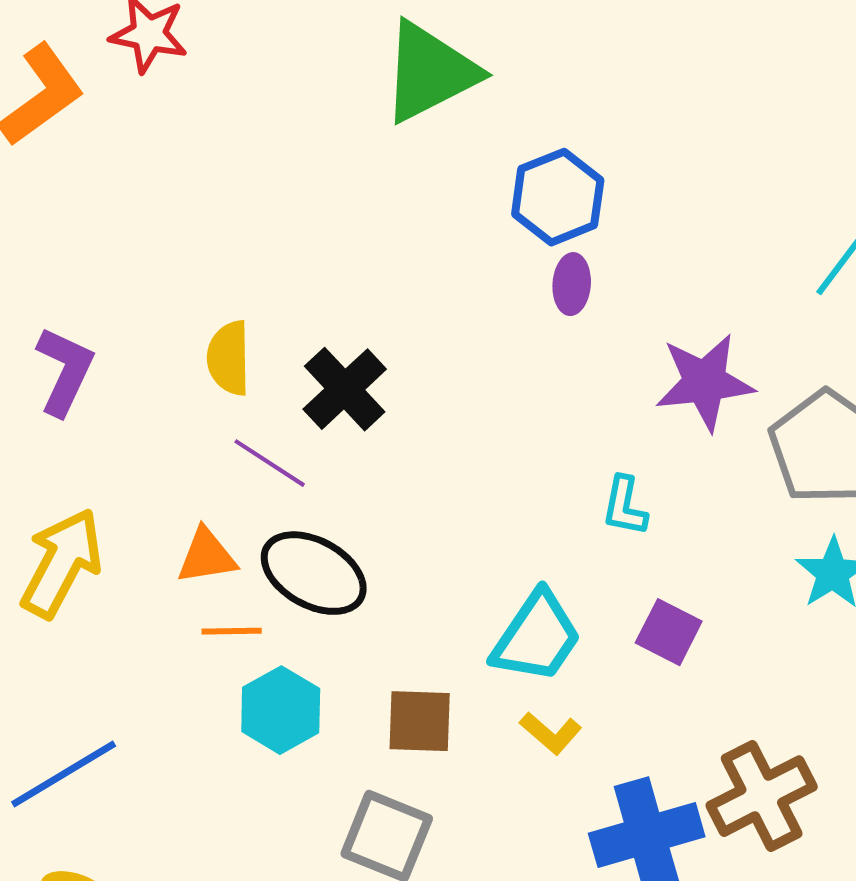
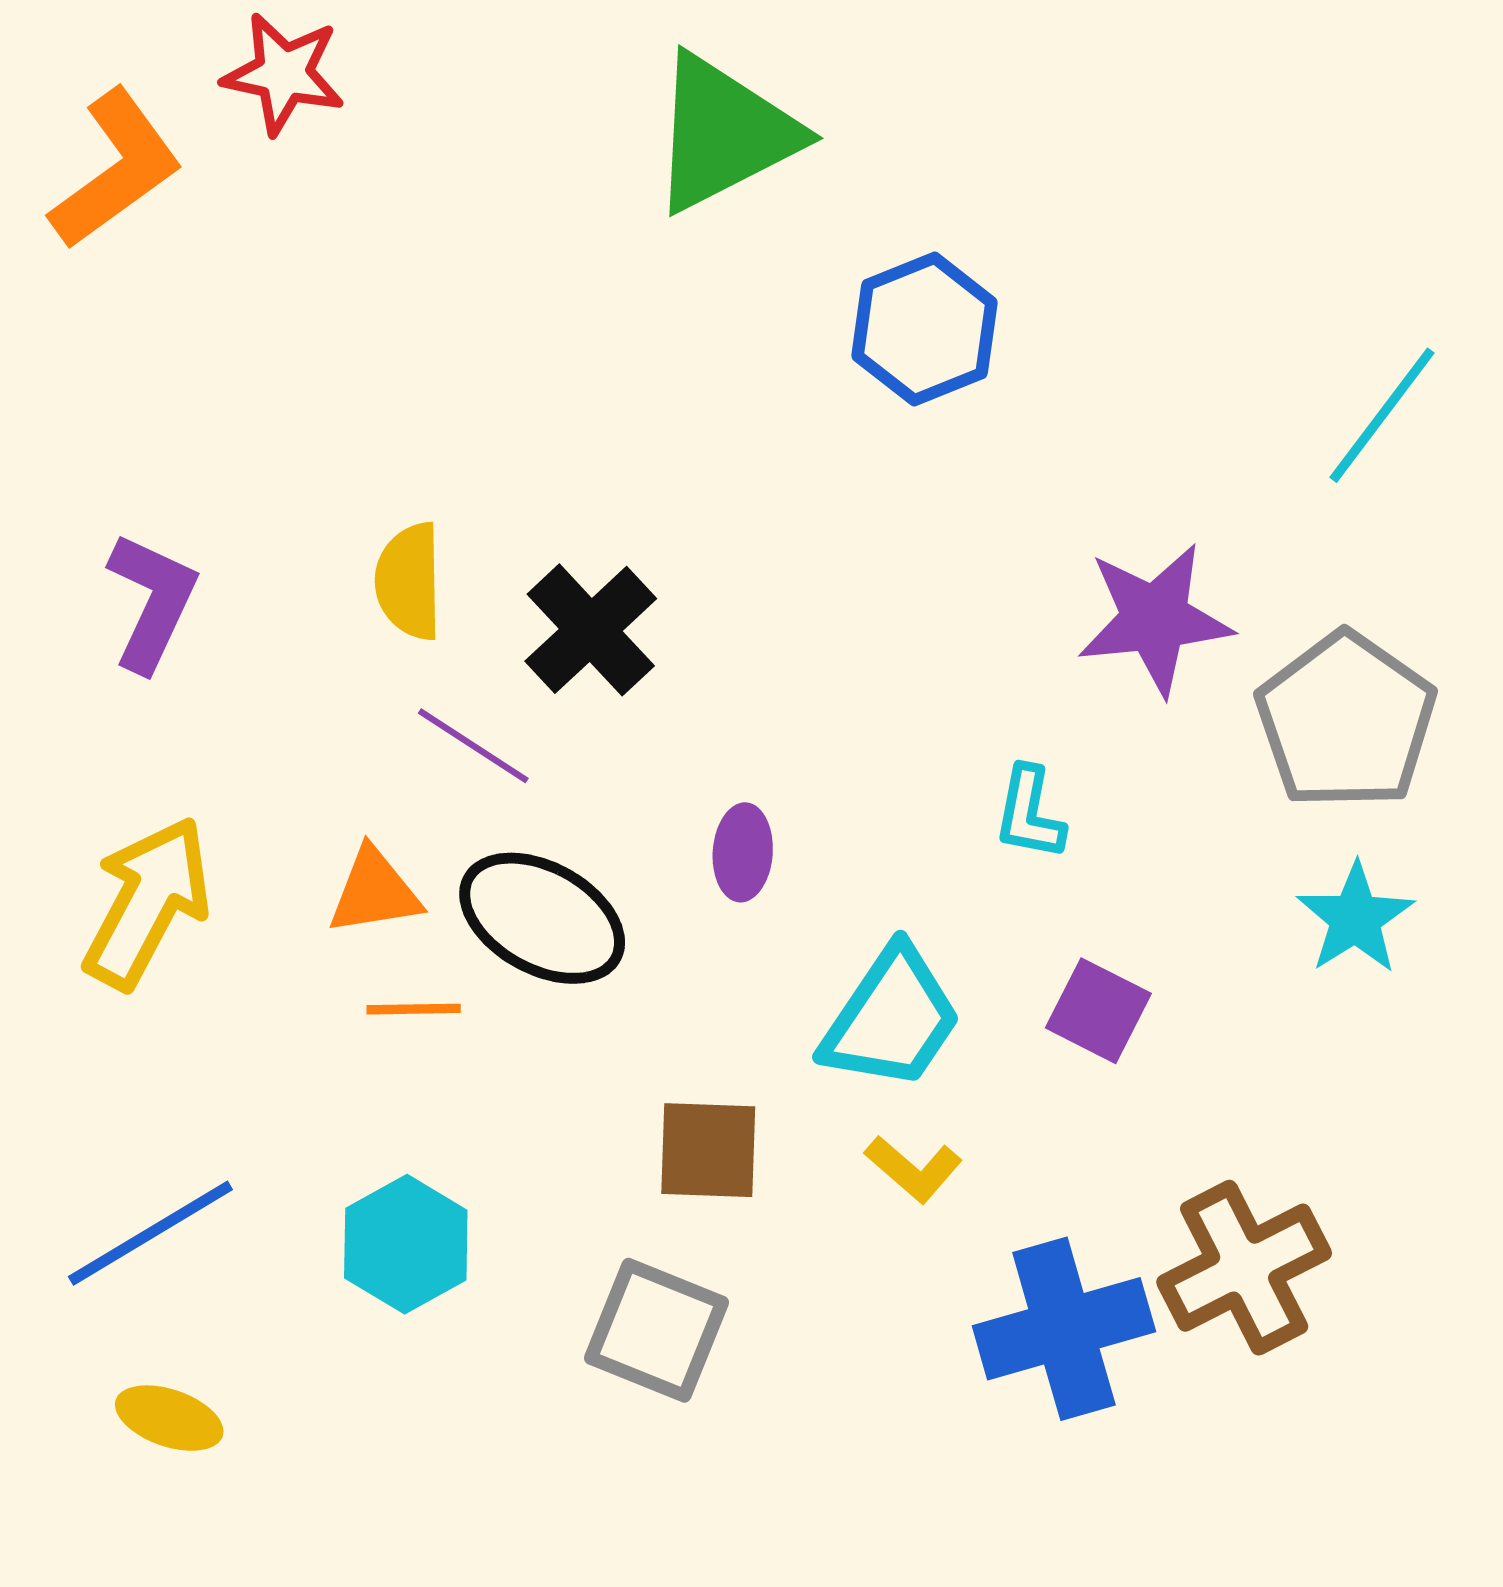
purple ellipse: (572, 284) -> (743, 852), moved
cyan hexagon: (281, 710) -> (406, 1244), moved

